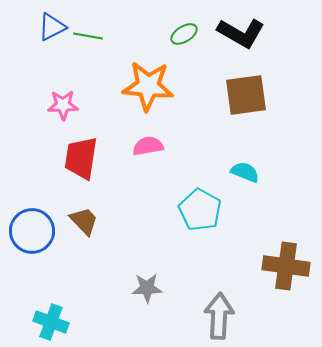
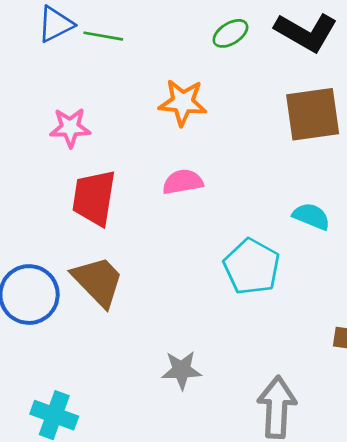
orange star: (148, 86) -> (183, 102), size x0.7
brown trapezoid: (84, 221) -> (98, 281), size x1.4

